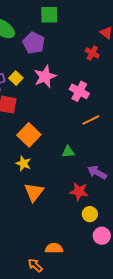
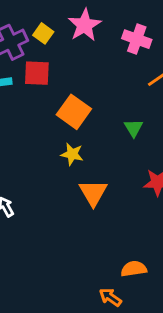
green triangle: (68, 152) -> (134, 128), turned -48

